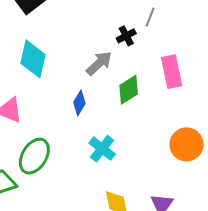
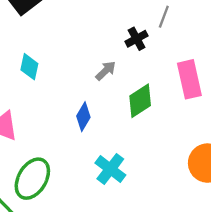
cyan diamond: (33, 59) -> (29, 67), size x0.6
gray arrow: (99, 63) -> (106, 71), size x0.7

